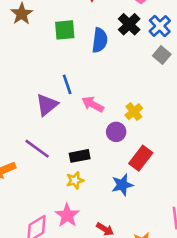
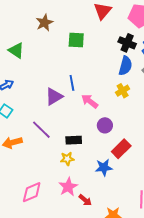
black cross: (129, 24) -> (127, 43), turned -30
blue semicircle: (100, 40) -> (125, 66), moved
yellow cross: (134, 112) -> (123, 91), moved
pink star: (67, 215) -> (68, 187), moved

